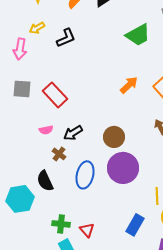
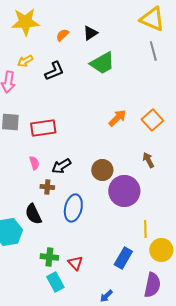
green trapezoid: (138, 35) -> (102, 63), moved
red rectangle: (55, 95) -> (43, 128), turned -55
pink semicircle: (46, 130) -> (34, 163), turned -96
brown cross: (59, 154) -> (47, 187), turned -32
purple circle: (123, 168) -> (124, 191), moved

